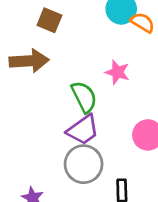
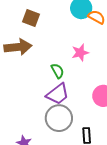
pink star: (117, 72) -> (80, 53), turned -30
green semicircle: (84, 97) -> (57, 71), size x0.7

